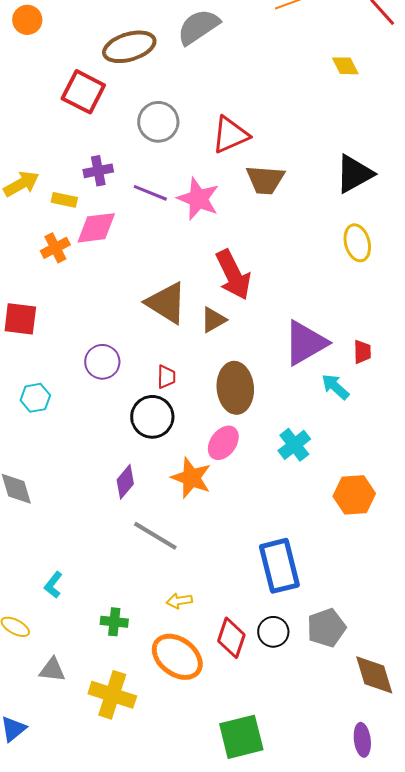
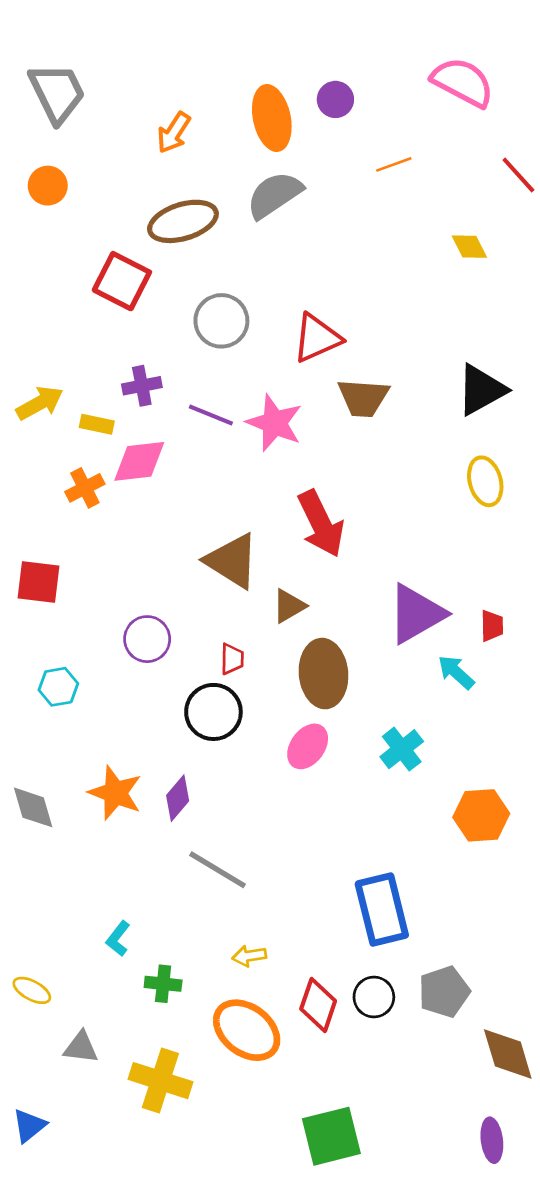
brown triangle: (213, 320) -> (289, 606), moved
orange star: (191, 478) -> (115, 793), moved
cyan L-shape: (53, 585) -> (118, 939), moved

